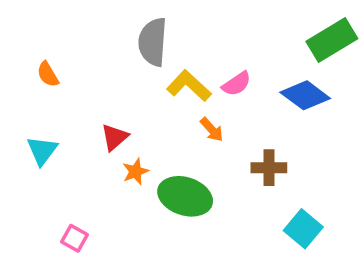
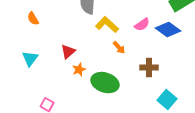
pink semicircle: (237, 84) -> (142, 25), moved

